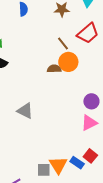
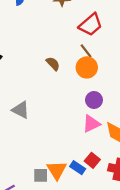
brown line: (63, 43) -> (86, 51), moved
orange circle: (68, 62) -> (87, 67), moved
brown semicircle: (54, 69) -> (53, 64), turned 48

